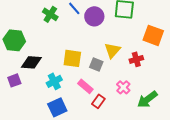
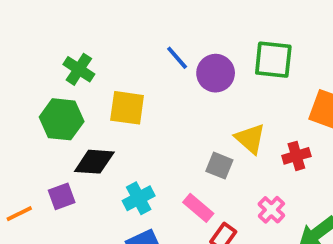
green cross: (50, 14) -> (79, 69), moved
yellow triangle: (112, 50) -> (250, 139), turned -30
yellow square: (72, 58) -> (127, 108), moved

